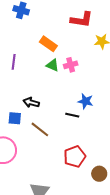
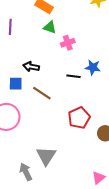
pink cross: (71, 65) -> (68, 43), moved
blue star: (85, 101) -> (93, 67), moved

